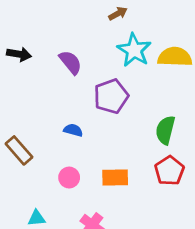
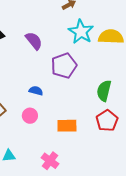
pink circle: (69, 178) -> (30, 116), moved

